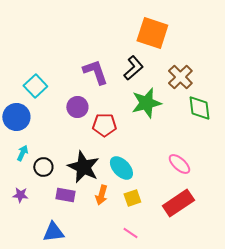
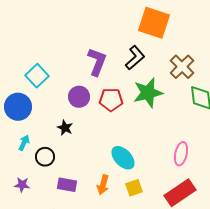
purple L-shape: (95, 72) -> (97, 62), turned 40
red pentagon: (104, 125) -> (111, 100), moved
pink ellipse: (179, 164) -> (181, 154), turned 60
black star: (83, 167) -> (65, 128), moved, size x0.5

